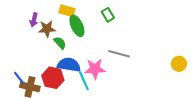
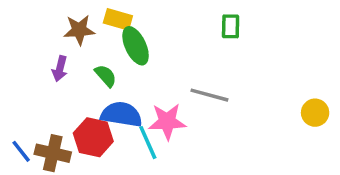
green rectangle: (108, 15) -> (231, 26), moved, turned 32
purple arrow: (34, 20) -> (60, 69), moved
brown star: (47, 29) -> (79, 30), moved
blue line: (19, 78) -> (21, 151), moved

